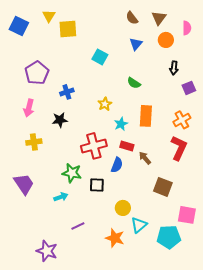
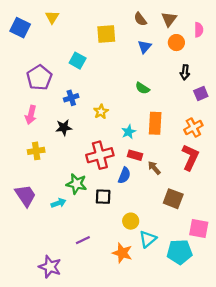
yellow square: (68, 29) -> (106, 34), moved
cyan square: (100, 57) -> (78, 61), moved
yellow star: (105, 104) -> (101, 112), moved
cyan arrow: (61, 197) -> (58, 203), moved

